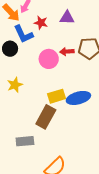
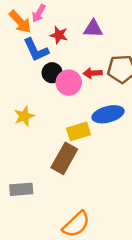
black circle: (10, 49) -> (52, 73), moved
blue ellipse: (78, 98) -> (108, 114), moved
gray rectangle: (25, 141) -> (21, 189), moved

